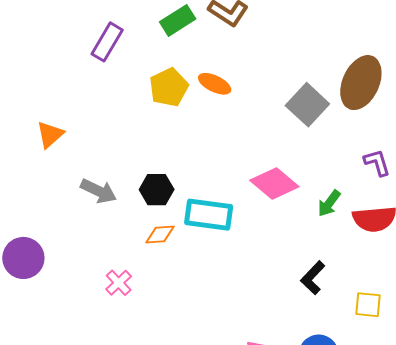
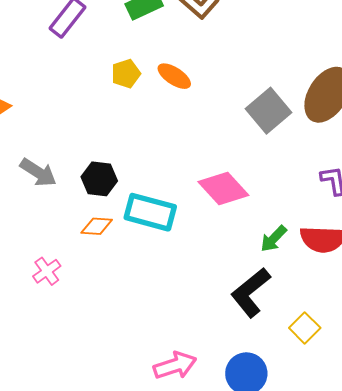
yellow pentagon: (169, 87) -> (126, 74), size x0.7
green arrow: (329, 203) -> (273, 239), moved
black L-shape: (313, 278) -> (251, 292), size x1.4
yellow square: (368, 305) -> (305, 328), turned 32

